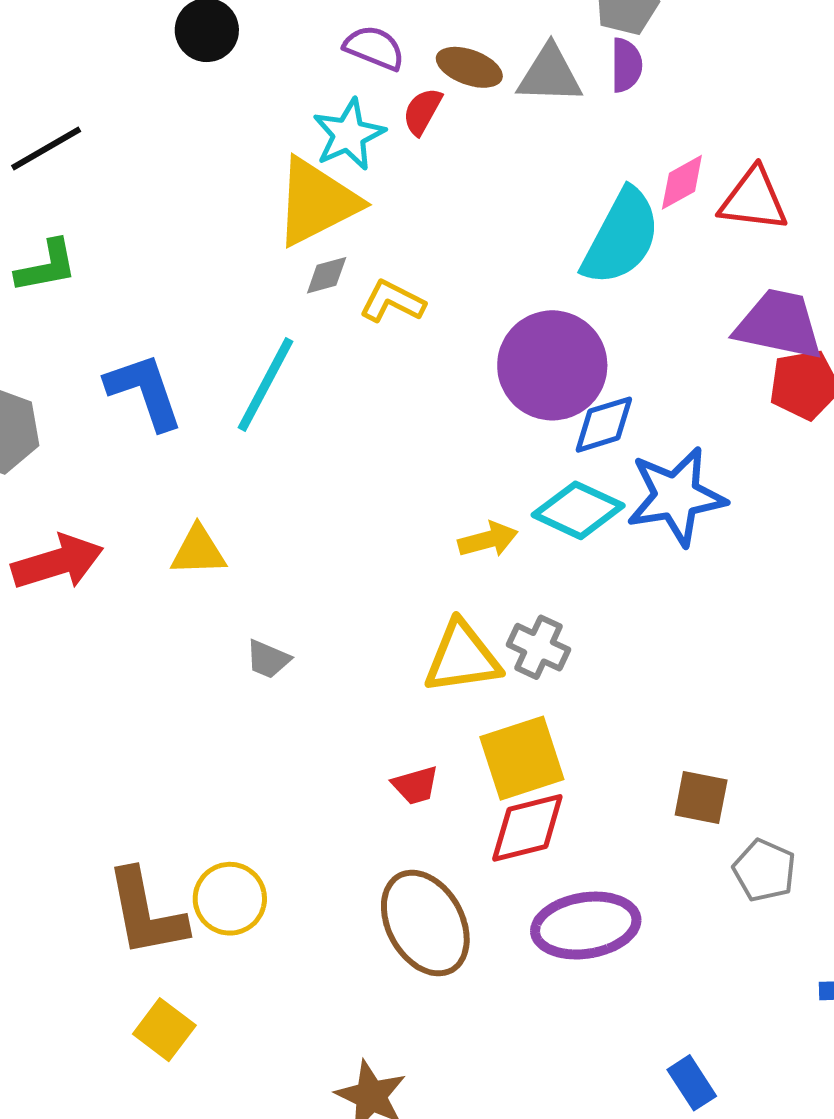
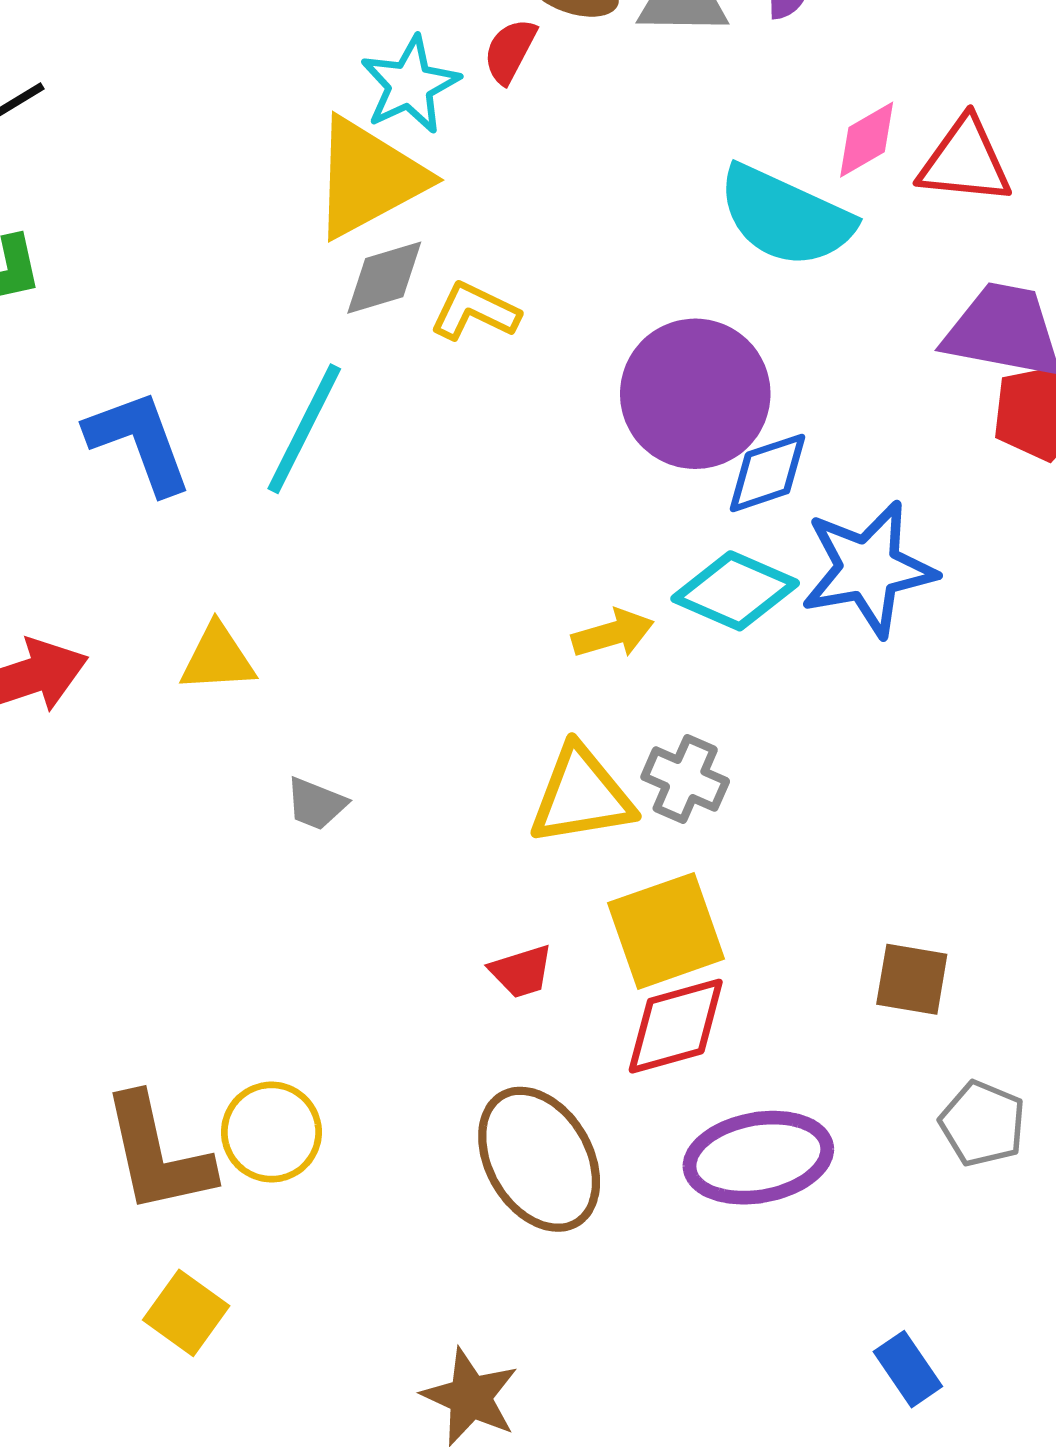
cyan semicircle: (621, 237) -> (785, 216), turned 88
gray diamond: (327, 275) -> (384, 278), size x1.4
gray pentagon: (764, 870) -> (983, 1124), moved

